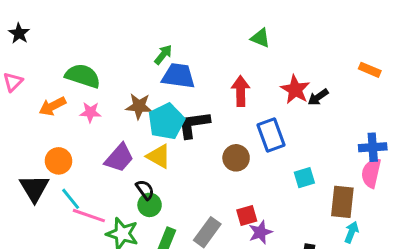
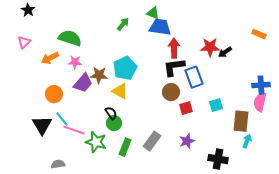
green triangle: (260, 38) -> (153, 13), moved
blue trapezoid: (178, 76) -> (160, 27), moved
red star: (295, 90) -> (210, 47), turned -30
brown star: (139, 106) -> (99, 75), moved
black L-shape: (194, 124) -> (174, 67), moved
purple trapezoid: (119, 158) -> (83, 83), moved
black triangle: (34, 188) -> (42, 125), moved
red square: (247, 216) -> (186, 108), moved

